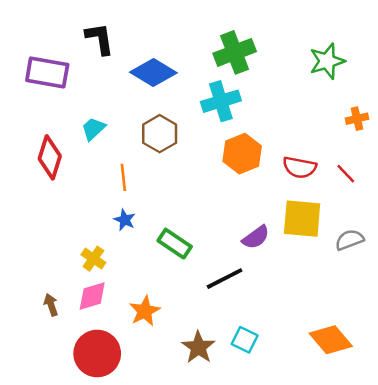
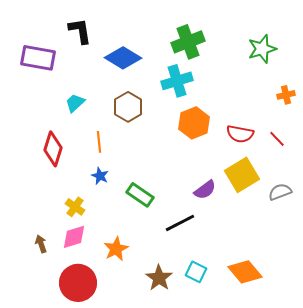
red diamond: (50, 157) -> (53, 149), moved
yellow square: (302, 219) -> (242, 175), turned -36
orange diamond: (331, 340) -> (245, 272), moved

